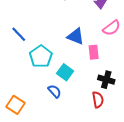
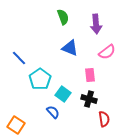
blue triangle: (76, 36) -> (70, 48), moved
black cross: (106, 80) -> (89, 99), moved
red semicircle: (98, 100) -> (104, 119), moved

